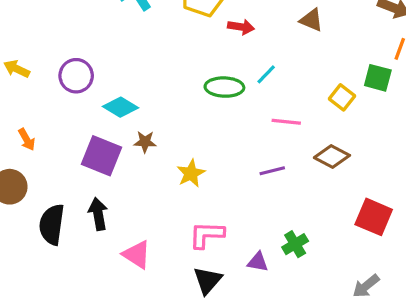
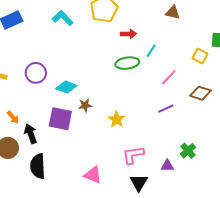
red arrow: (241, 27) -> (128, 34), moved
pink line: (286, 122) -> (169, 77), turned -42
black arrow: (98, 214) -> (31, 134), moved

